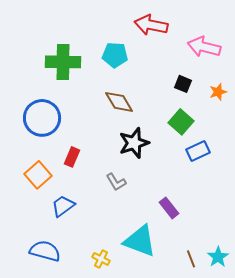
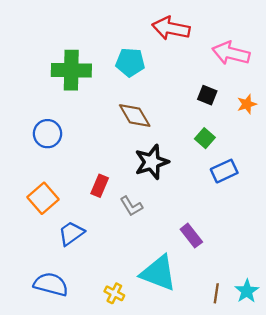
blue circle: (42, 118) -> (47, 134), size x0.7
green square: (181, 122) -> (205, 138), size x0.7
red rectangle: (72, 157) -> (100, 186), moved
brown line: (191, 259) -> (216, 293), turned 30

